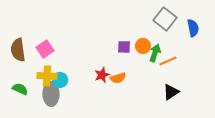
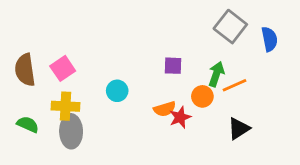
orange circle: (143, 46) -> (202, 96), moved
red star: (102, 75) -> (180, 117), moved
cyan circle: (60, 80) -> (117, 91), moved

